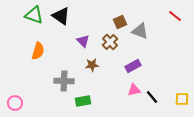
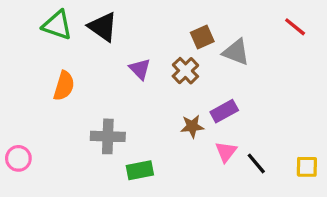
brown star: (92, 65) -> (192, 126), moved
pink triangle: (134, 90) -> (226, 152), turned -40
pink circle: (15, 103) -> (18, 158), moved

